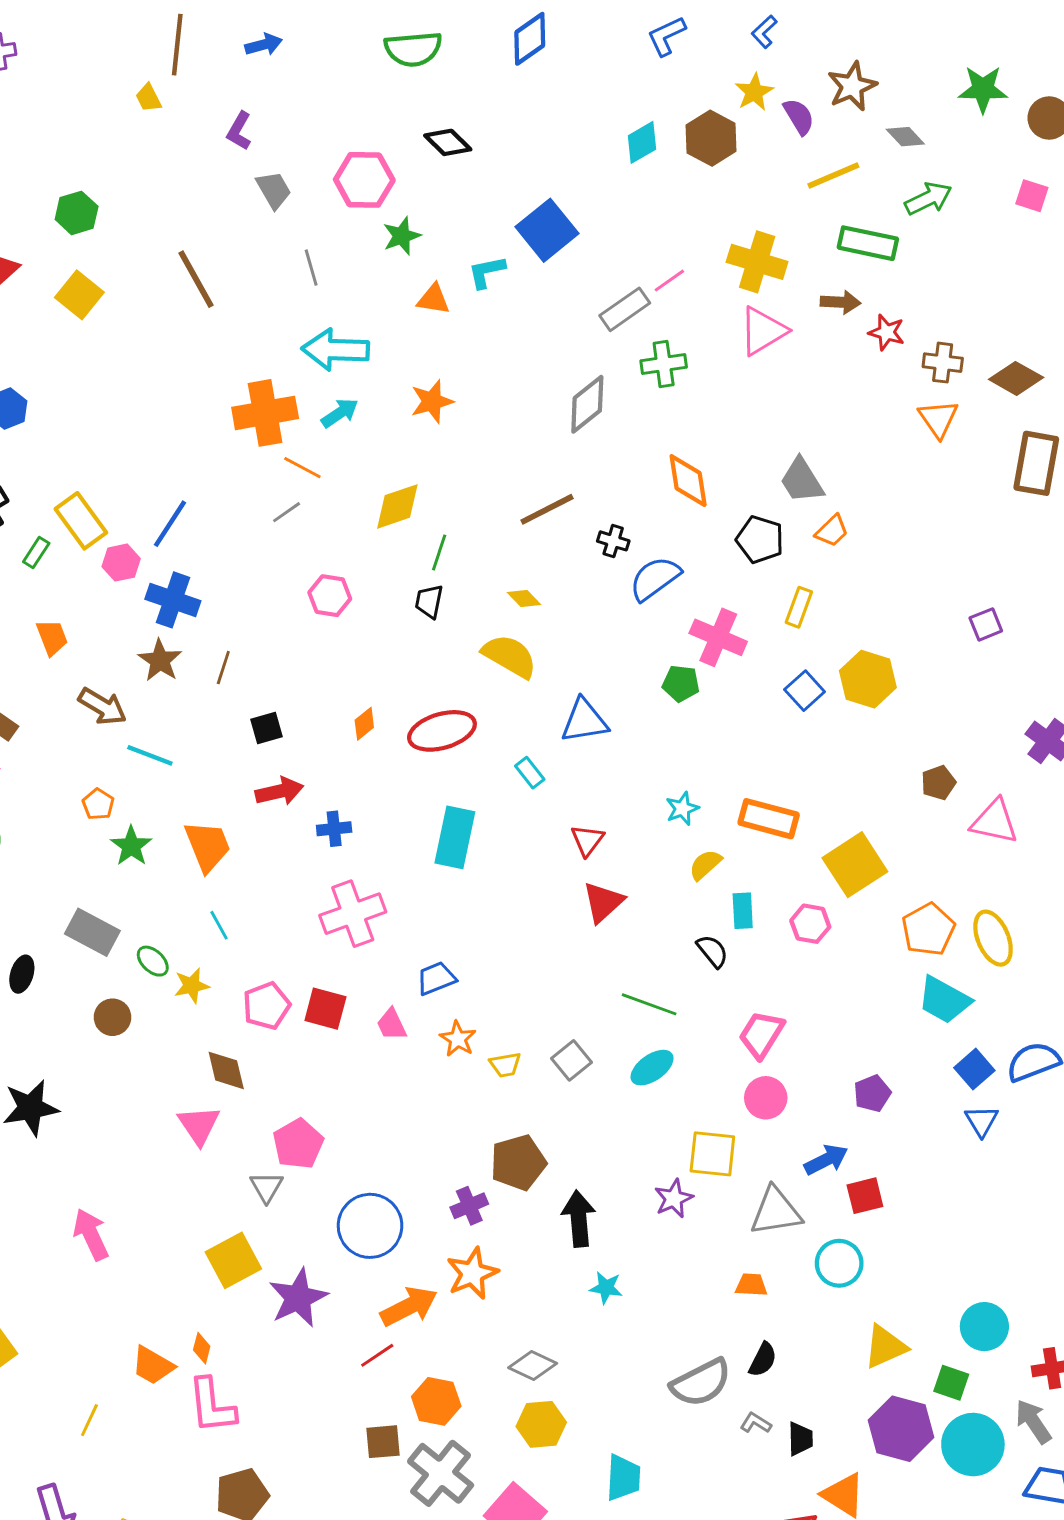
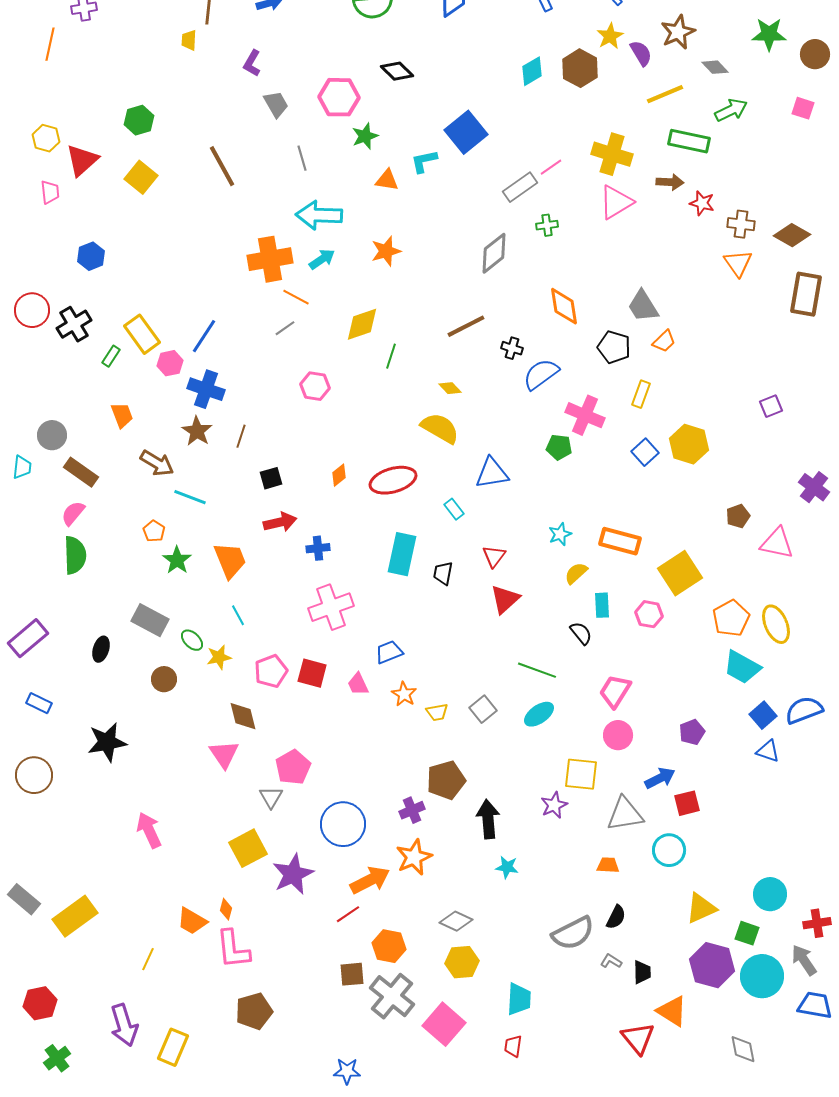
yellow trapezoid: (148, 98) -> (189, 40), turned 30
green cross: (664, 364) -> (547, 225), size x0.7
black trapezoid: (429, 601) -> (443, 573), moved
blue triangle: (982, 1121) -> (768, 751), turned -40

